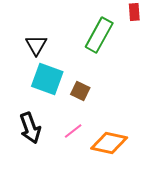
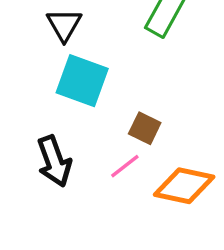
brown square: (80, 91) -> (145, 128), moved

